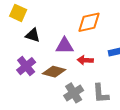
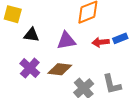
red arrow: (85, 60) -> (101, 42), moved

